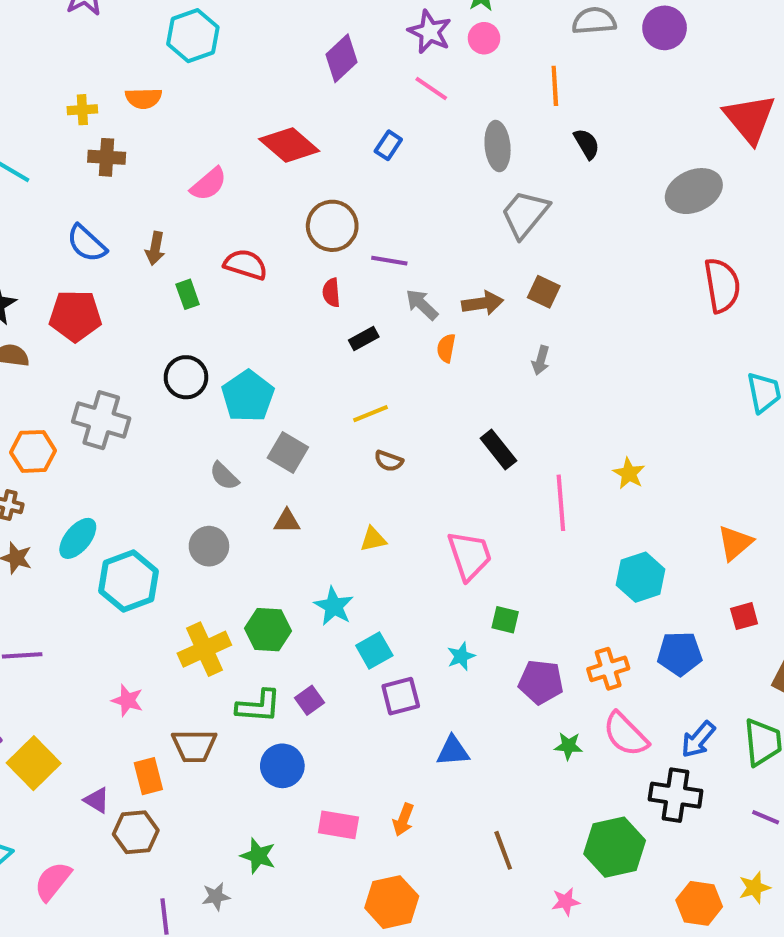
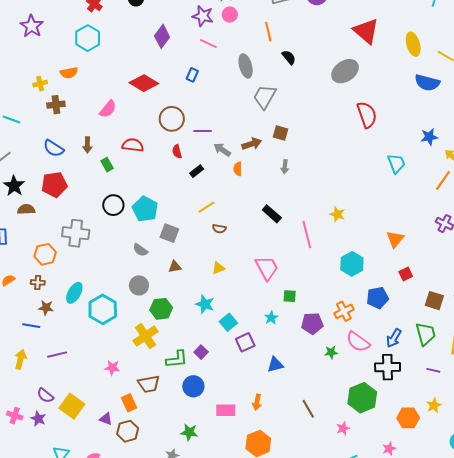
green hexagon: (268, 630) -> (161, 309), moved

